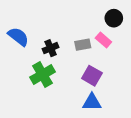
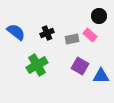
black cross: (51, 48) -> (47, 33), moved
blue triangle: (92, 102) -> (101, 76), moved

